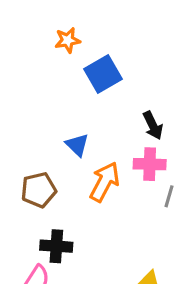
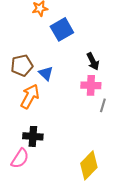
orange arrow: (105, 182) -> (30, 96), moved
brown pentagon: (39, 190) -> (22, 65), moved

